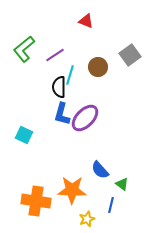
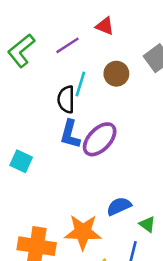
red triangle: (86, 21) -> (105, 26), moved
purple line: (55, 55) -> (67, 45), moved
blue semicircle: (100, 170) -> (119, 206), turned 108

